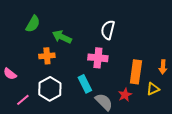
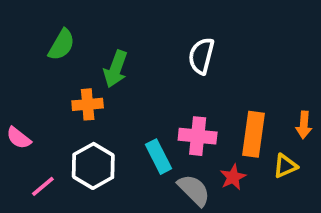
green arrow: (62, 37) -> (116, 69), turned -96
pink cross: (98, 58) -> (198, 136), moved

